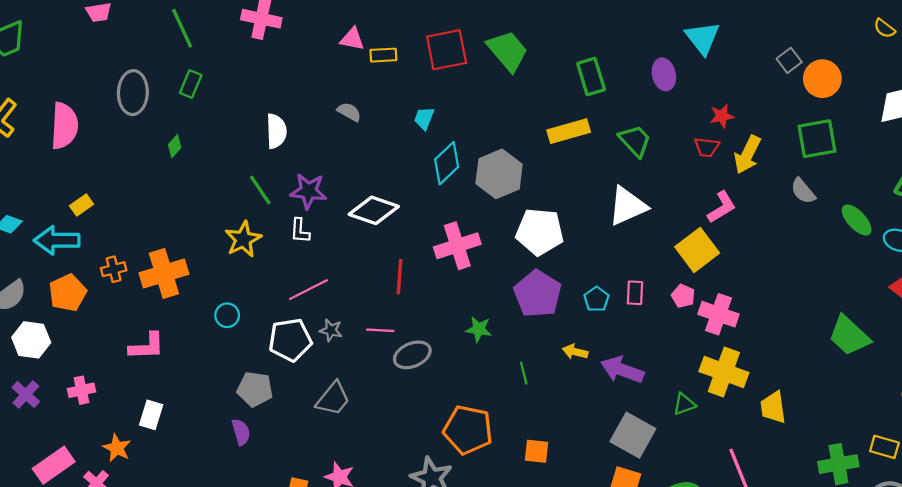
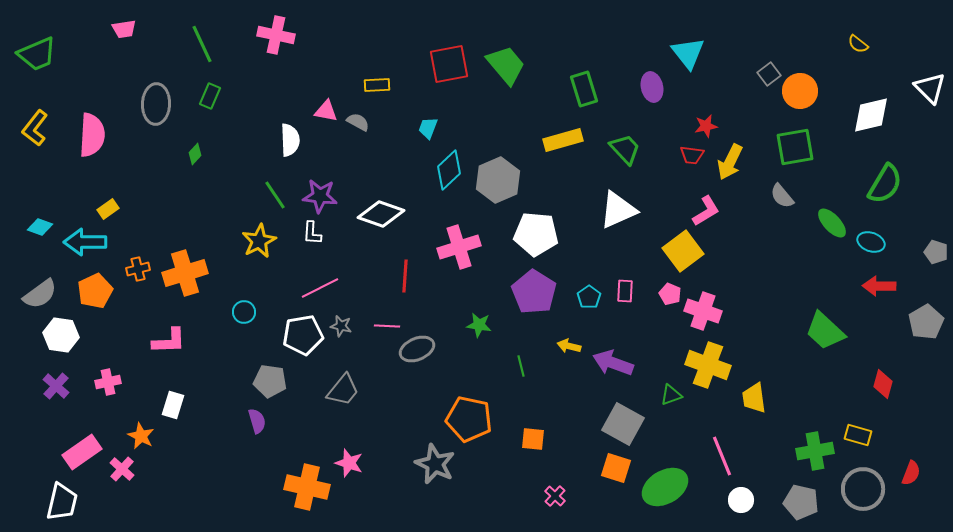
pink triangle: (352, 39) -> (326, 111), moved
yellow rectangle: (383, 55) -> (377, 85), moved

